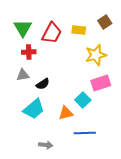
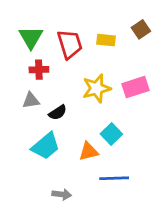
red trapezoid: (52, 33) -> (70, 44), turned -45
yellow star: (96, 55) -> (97, 88), moved
pink rectangle: (101, 83) -> (136, 87), moved

